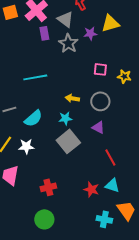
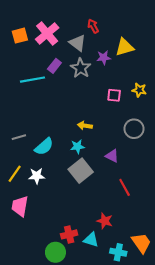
purple rectangle: (44, 33) -> (54, 66), moved, turned 48
yellow star: (124, 76) -> (139, 90), moved
cyan line: (35, 77) -> (32, 80), moved
gray circle: (100, 101) -> (134, 129), moved
cyan triangle: (112, 185) -> (91, 240), moved
red cross: (48, 187) -> (69, 234), moved

